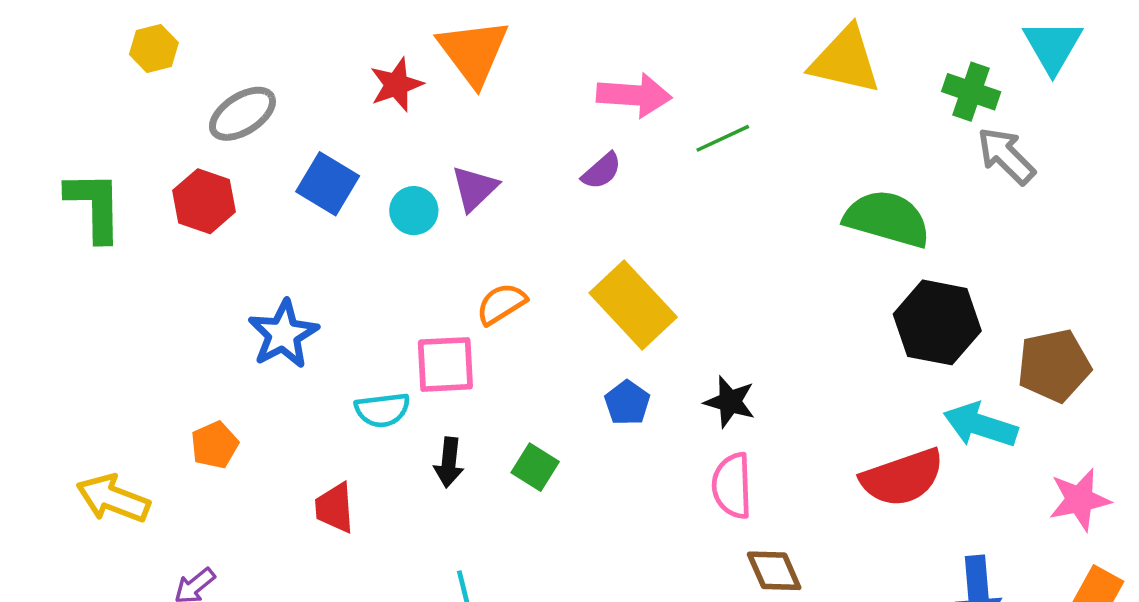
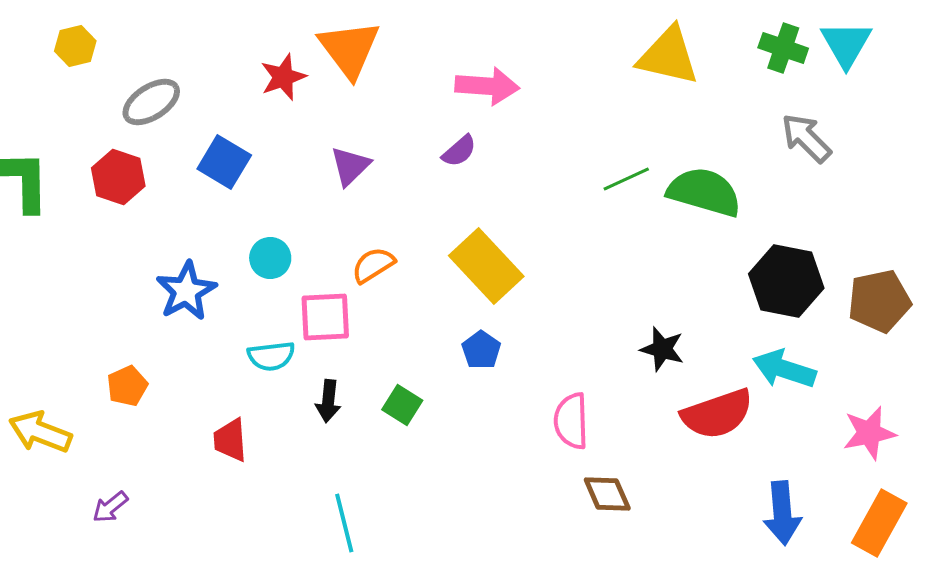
green cross: (971, 92) -> (783, 48), moved
green line: (723, 138) -> (626, 179), moved
cyan circle: (414, 211) -> (270, 258), moved
black hexagon: (937, 322) -> (786, 281), moved
brown pentagon: (1054, 366) -> (879, 301), moved
black star: (730, 402) -> (662, 349), moved

